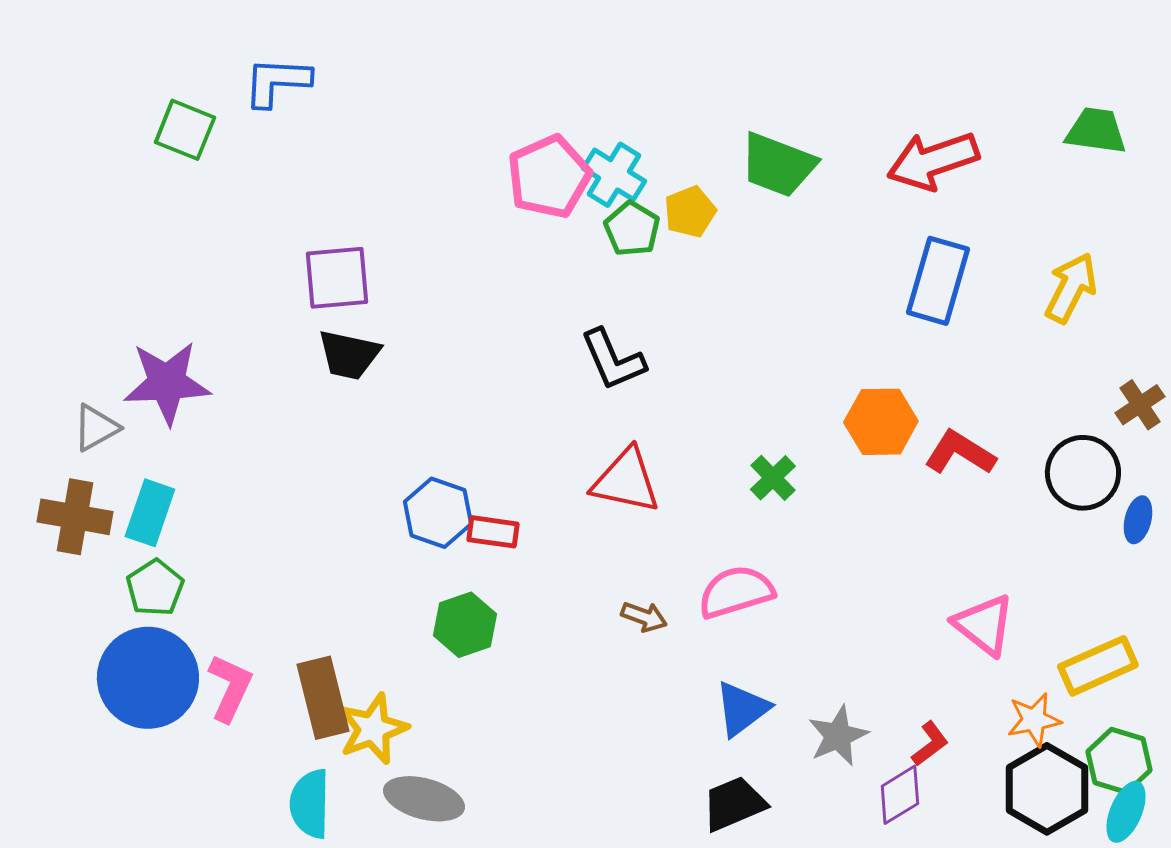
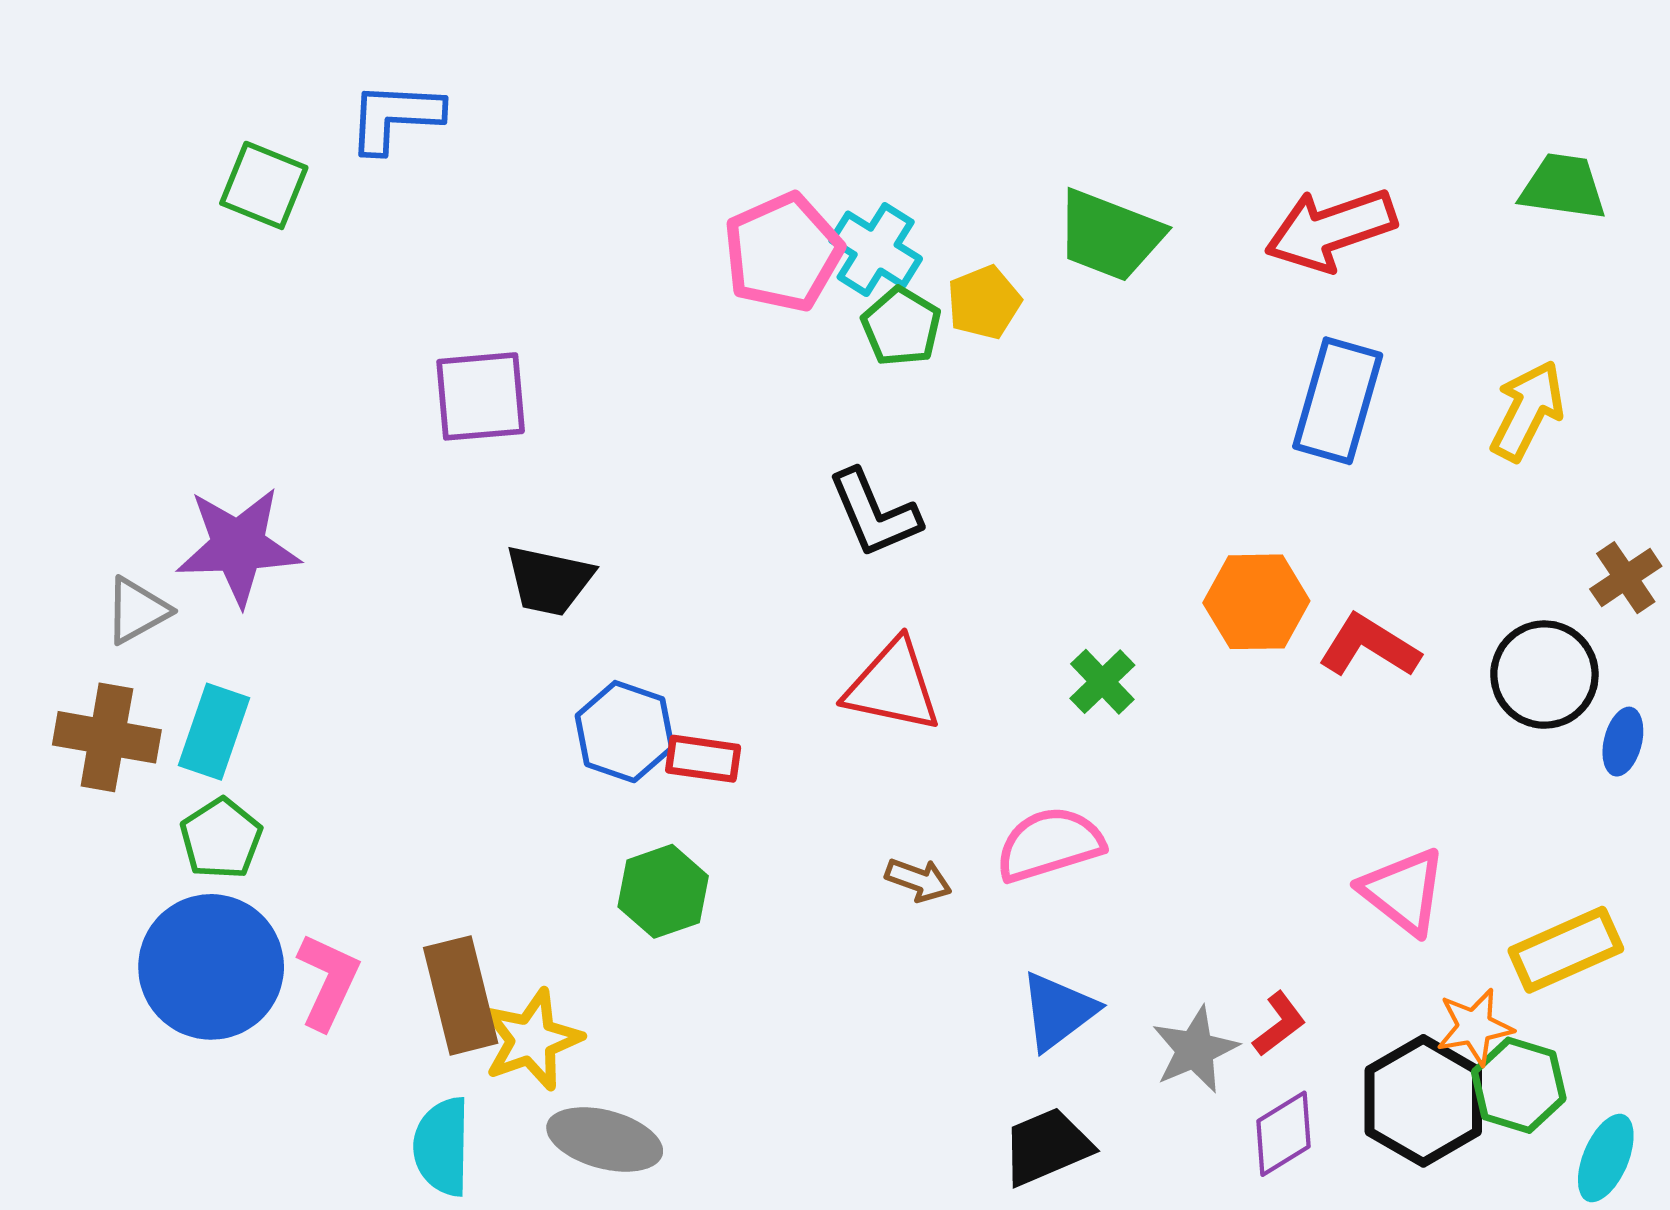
black trapezoid: (349, 355) -> (549, 580), moved
red L-shape: (930, 744) -> (1279, 1024), moved
green hexagon: (1119, 761) -> (1519, 1085), moved
black hexagon: (1047, 789) -> (1423, 1101), moved

